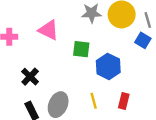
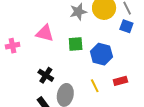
black cross: (30, 77) -> (46, 75), moved
red rectangle: (124, 101) -> (120, 81), turned 72

